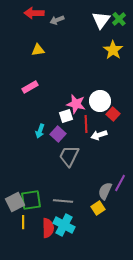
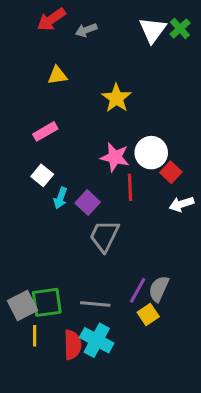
red arrow: (34, 13) -> (51, 19), turned -36
yellow star: (113, 50) -> (116, 98), moved
white square: (66, 116) -> (42, 175), moved, turned -32
white arrow: (99, 135) -> (181, 204), moved
purple line: (120, 183) -> (138, 290), moved

